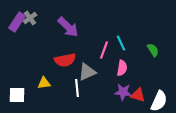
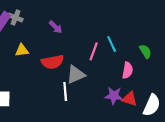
gray cross: (30, 18) -> (16, 18), turned -32
purple arrow: (68, 27) -> (56, 27), size x0.6
pink semicircle: (122, 68) -> (127, 70), moved
yellow triangle: (44, 83) -> (22, 50), moved

